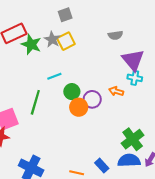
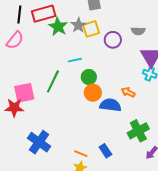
orange arrow: (116, 91) -> (128, 92), moved
purple circle: (92, 99) -> (113, 40), moved
blue semicircle: (129, 160) -> (110, 105), moved

